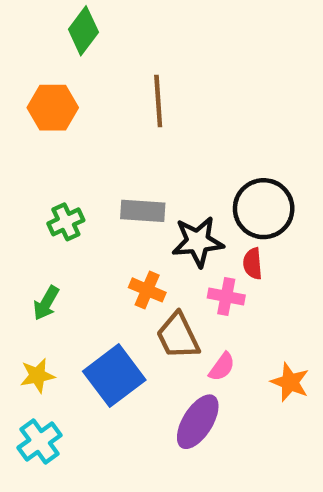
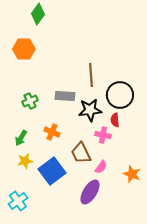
brown line: (158, 101) -> (91, 75), moved
orange cross: (147, 290) -> (52, 132), moved
yellow star: (37, 376) -> (25, 161), moved

